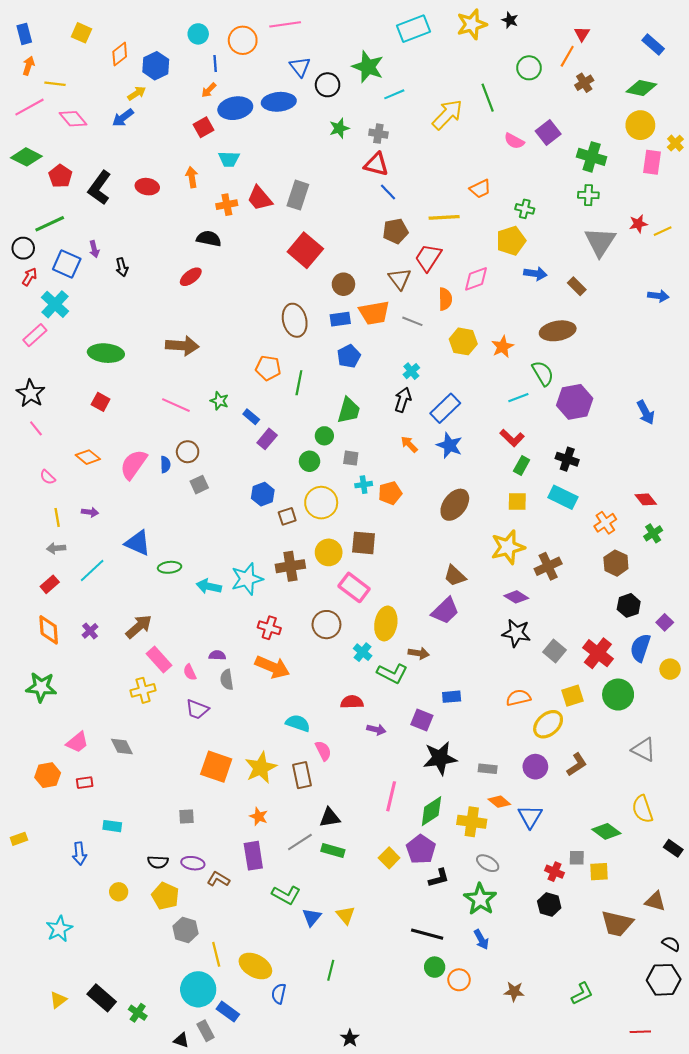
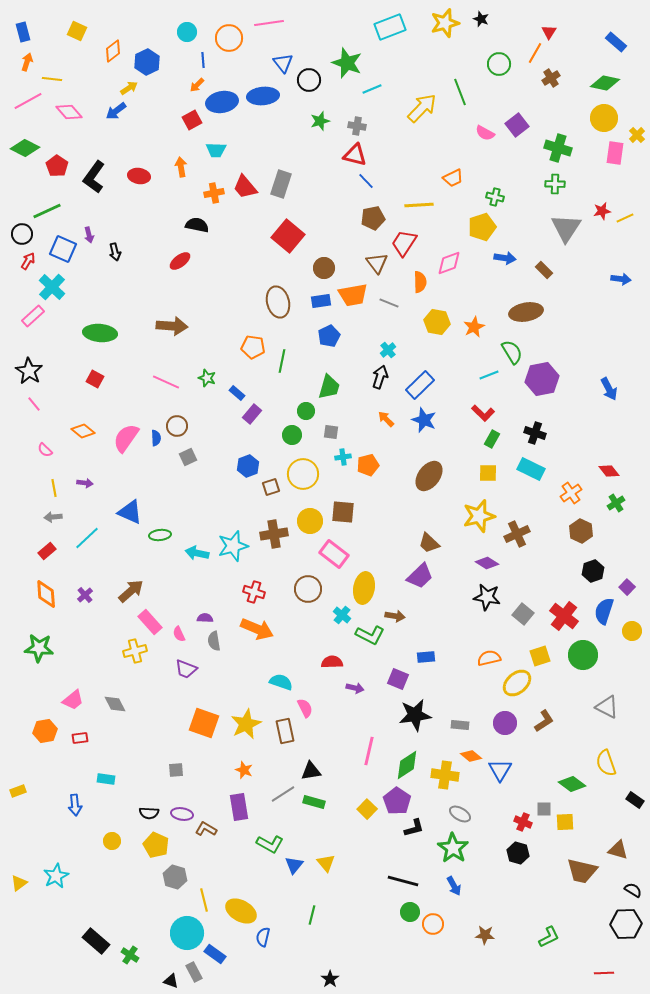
yellow triangle: (58, 1000) -> (19, 883), moved

